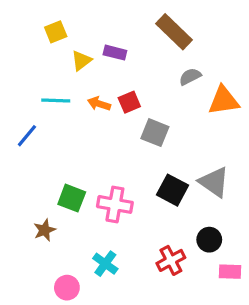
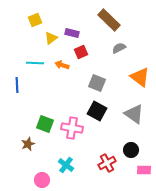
orange triangle: (224, 101) -> (140, 77), moved, turned 45
red square: (129, 102) -> (81, 52), moved
blue line: (27, 136) -> (17, 85), turned -42
black square: (172, 190) -> (97, 111), moved

